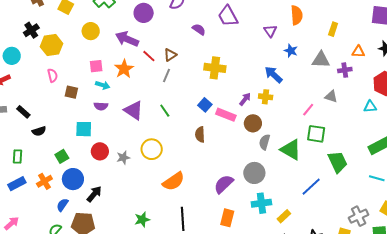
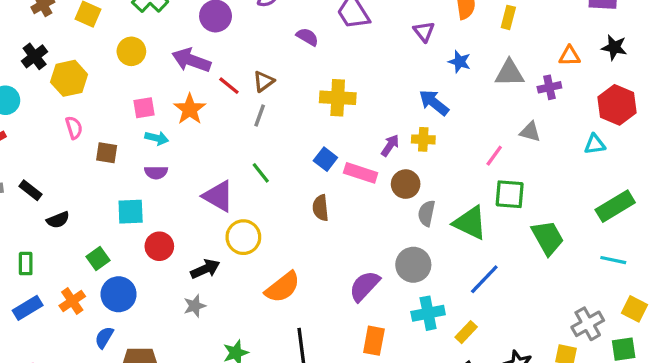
yellow rectangle: (333, 29) -> (508, 17), moved
purple triangle: (134, 110) -> (218, 196), moved
gray star: (123, 158) -> (195, 306), moved
blue line: (311, 187) -> (484, 279), moved
black arrow: (94, 194) -> (205, 269), moved, turned 30

